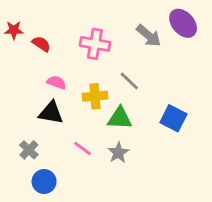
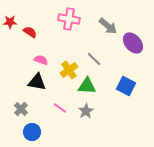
purple ellipse: (183, 23) -> (133, 43), moved
pink cross: (95, 44) -> (69, 19), moved
yellow cross: (95, 96) -> (69, 70), turned -30

